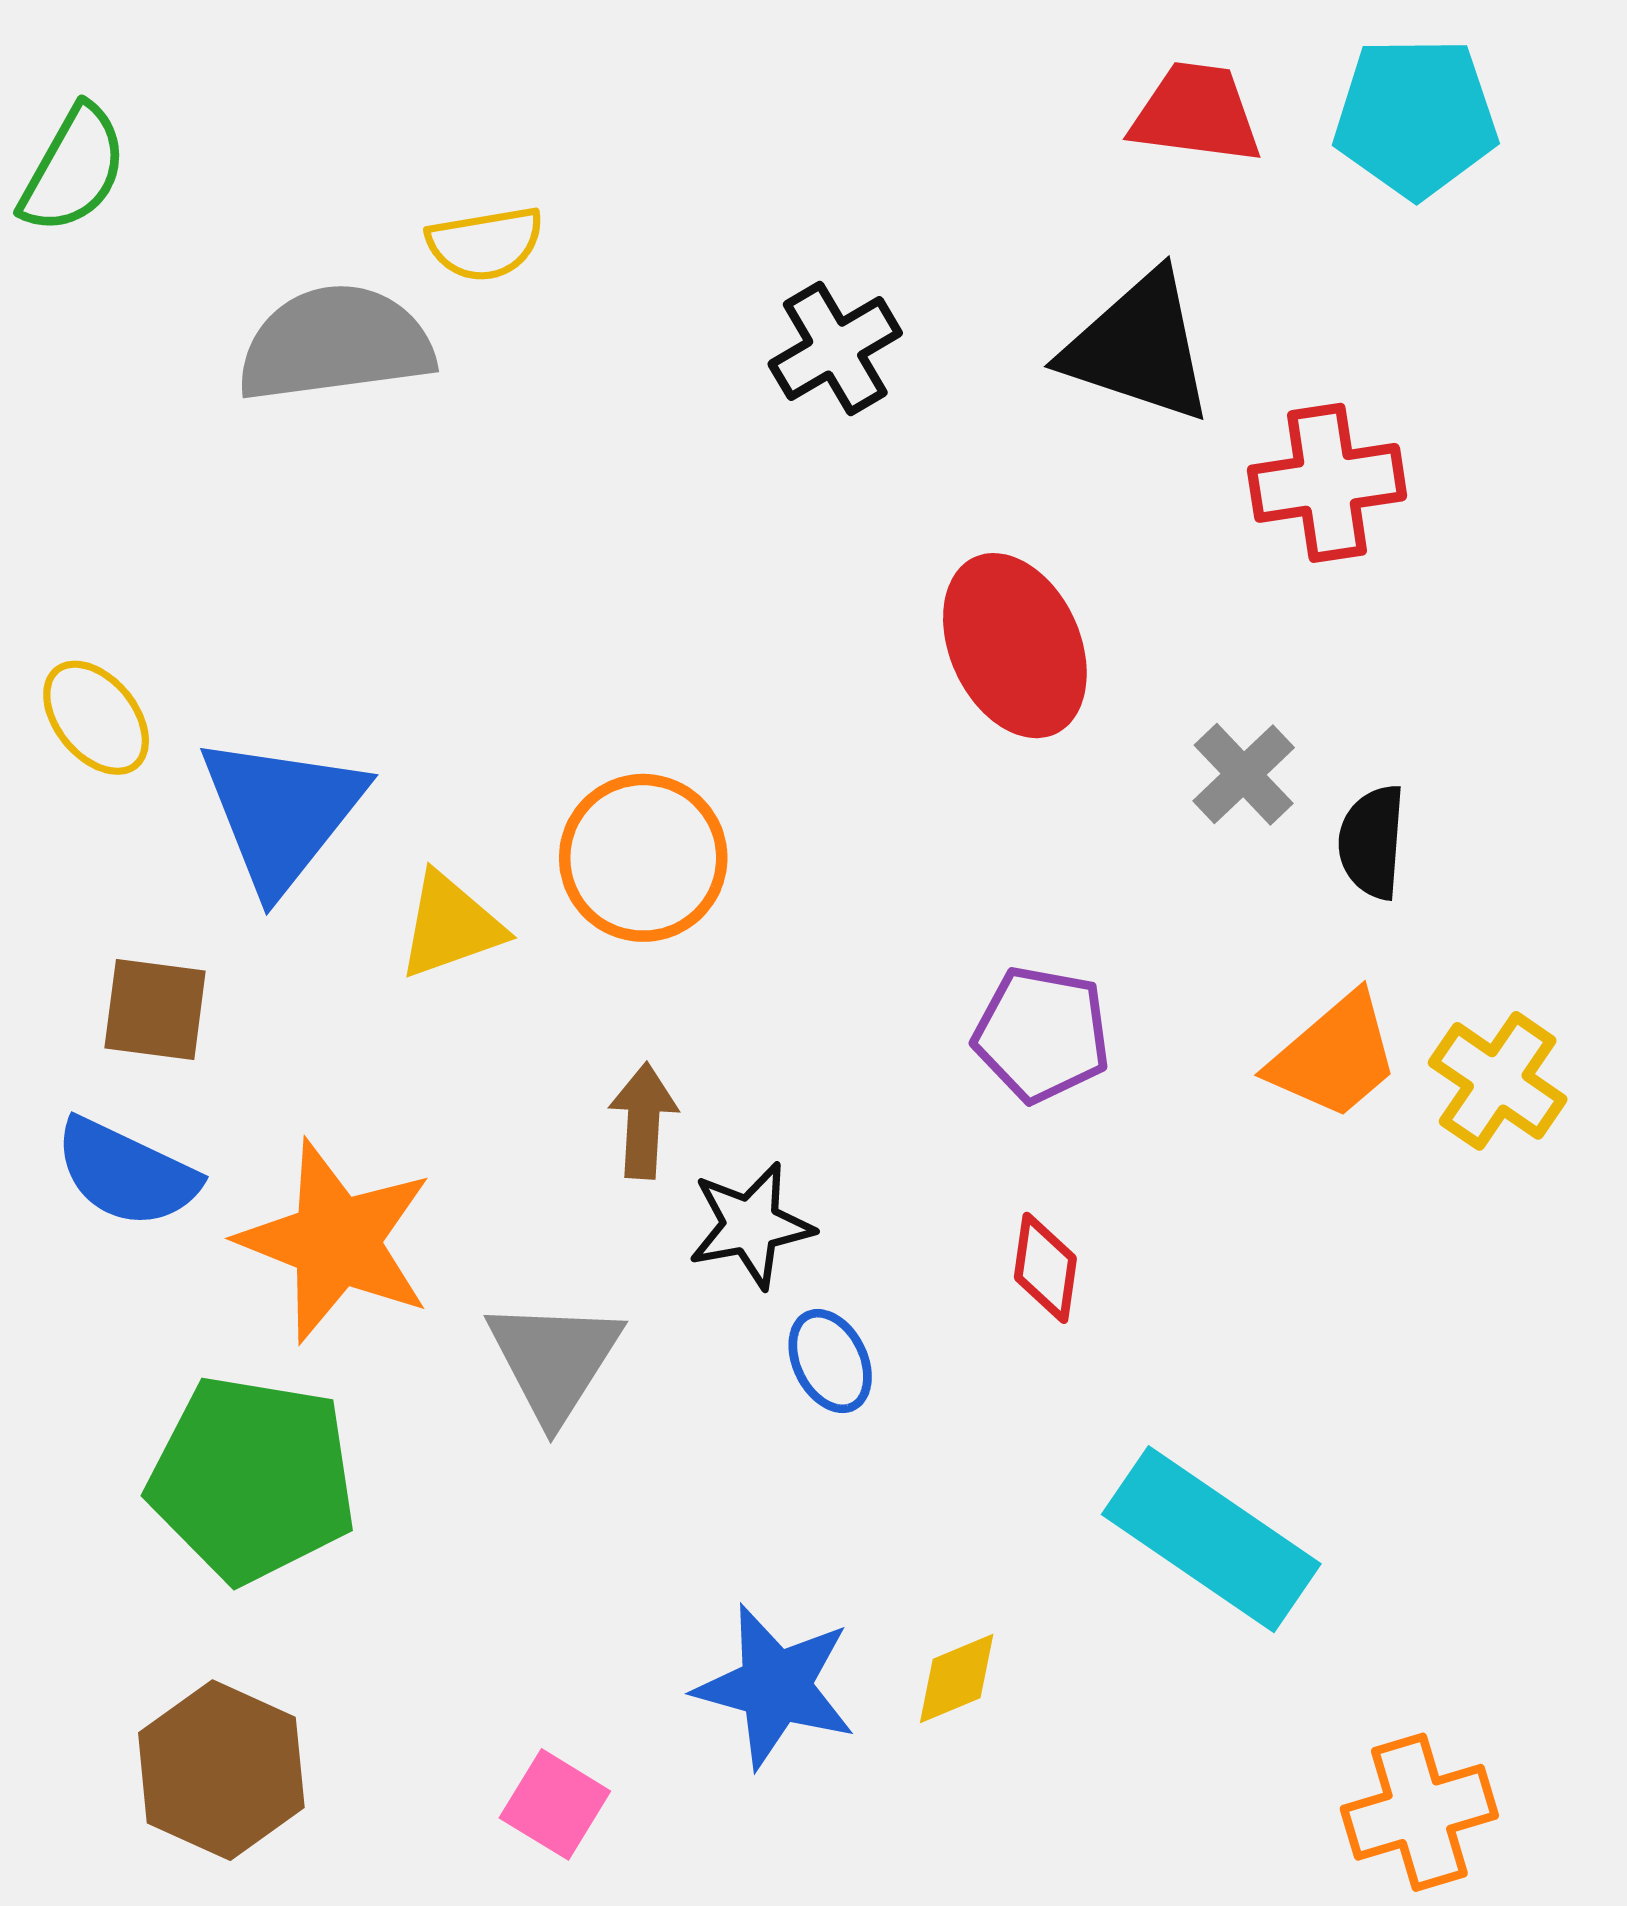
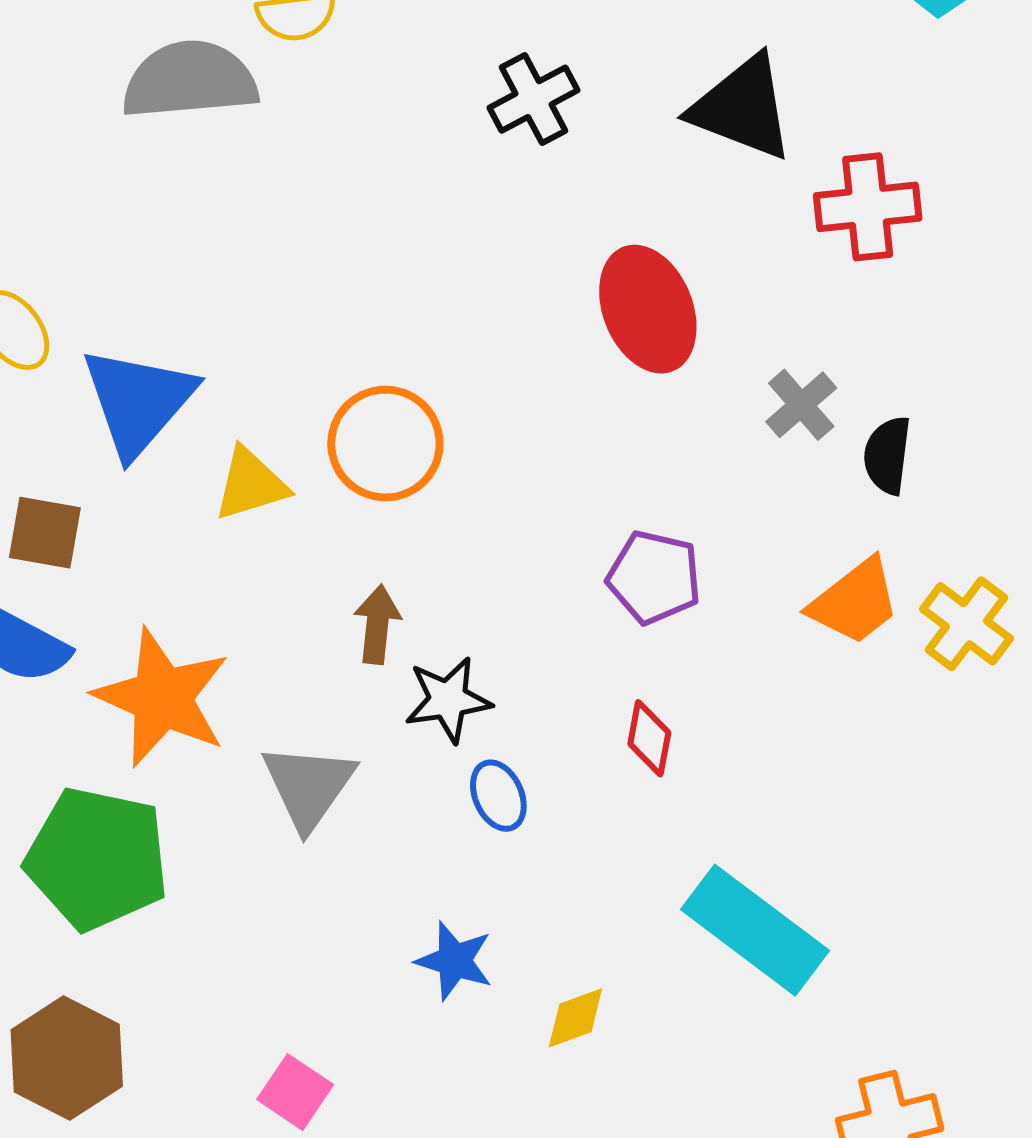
blue star: (775, 1686) -> (454, 961), moved, size x0.7

